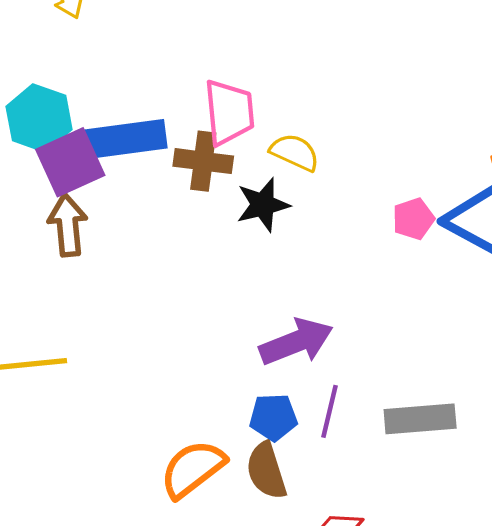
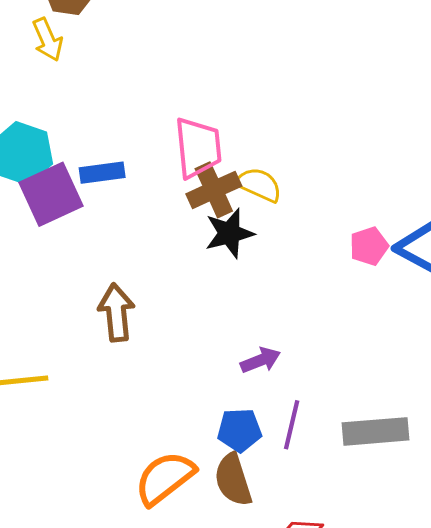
blue rectangle: (126, 139) -> (102, 173), size x0.6
brown cross: (203, 161) -> (214, 190), moved, turned -32
brown arrow: (68, 225) -> (116, 313), moved
purple arrow: (296, 342) -> (261, 360), size x0.6

